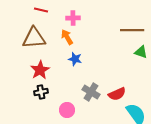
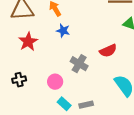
black cross: (41, 92) -> (19, 80), moved
red semicircle: (117, 94) -> (108, 51), moved

